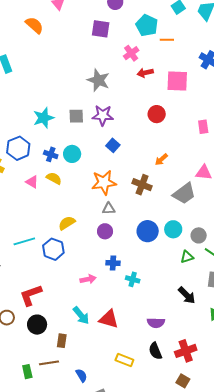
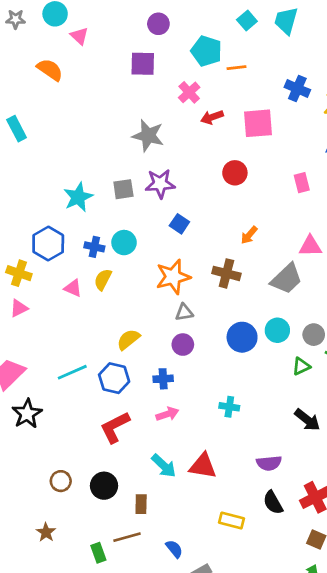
yellow semicircle: (54, 178) -> (103, 279), turned -84
blue cross: (113, 263) -> (163, 379), moved
red L-shape: (31, 295) -> (115, 427), moved

